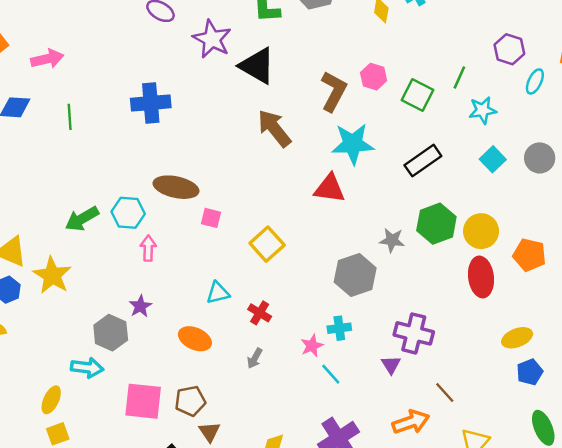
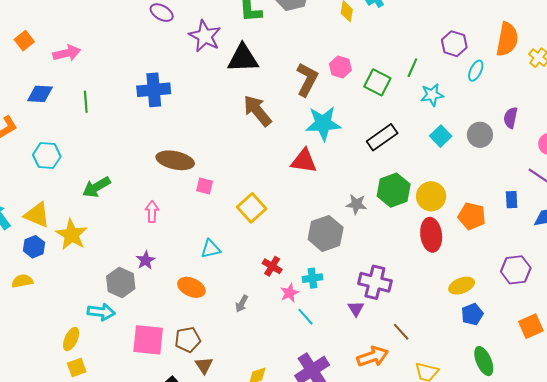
black triangle: (257, 66) -> (243, 58), turned -32
cyan hexagon: (128, 213) -> (47, 156), moved
red cross: (260, 313) -> (272, 266), moved

